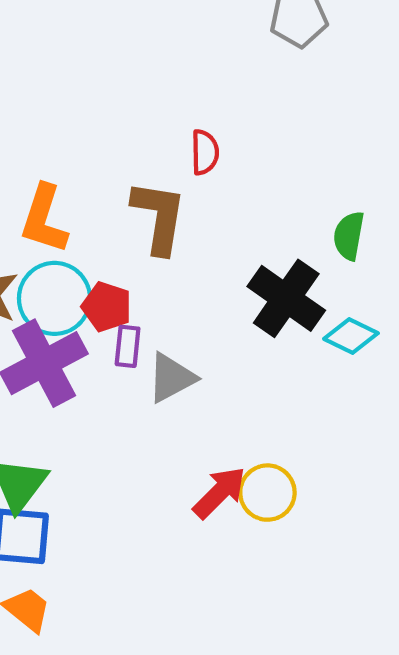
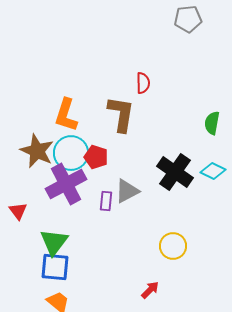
black cross: (286, 298) -> (175, 172), moved
purple rectangle: (128, 346) -> (106, 201), moved
red arrow: (219, 493) -> (150, 290), moved, size x0.7

